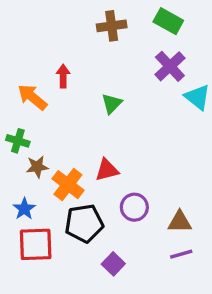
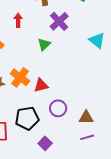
purple cross: (170, 66) -> (59, 21), moved
red arrow: (63, 76) -> (18, 20), moved
orange cross: (68, 185) -> (20, 77), moved

